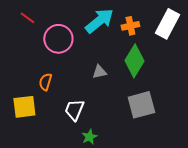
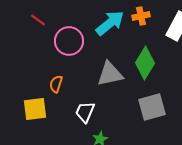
orange cross: (130, 26) -> (141, 16), moved
gray triangle: (99, 72) -> (110, 74), size x1.8

